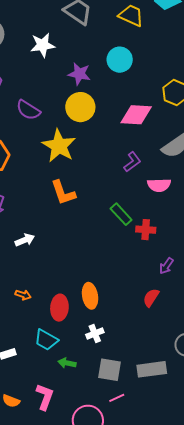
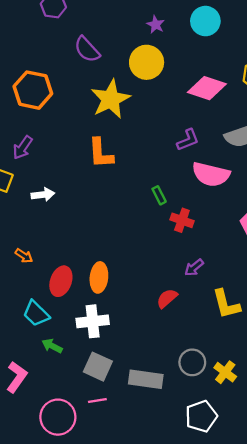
purple star: (79, 74) -> (156, 25), size x0.7
pink semicircle: (159, 185) -> (211, 174), size x1.4
green rectangle: (121, 214) -> (159, 195), size x0.7
white cross: (95, 334) -> (93, 321), size x1.5

